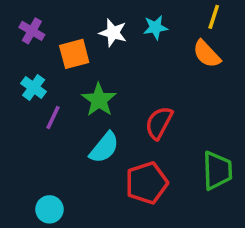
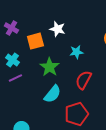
cyan star: (155, 27) -> (76, 52), moved
purple line: (53, 118) -> (15, 78), moved, turned 40

